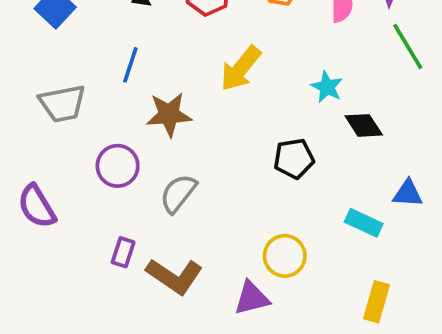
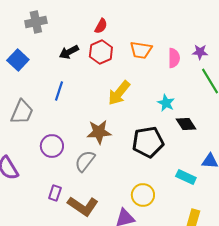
gray trapezoid: (62, 103) -> (22, 112), turned -56
brown star: (169, 114) -> (99, 132), moved
black pentagon: (294, 159) -> (148, 142), size x1.4

